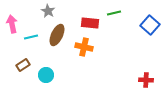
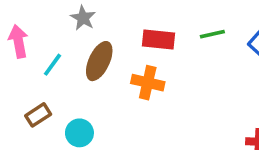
green line: (114, 13) -> (212, 34), moved
cyan line: (31, 37) -> (53, 65), turned -40

